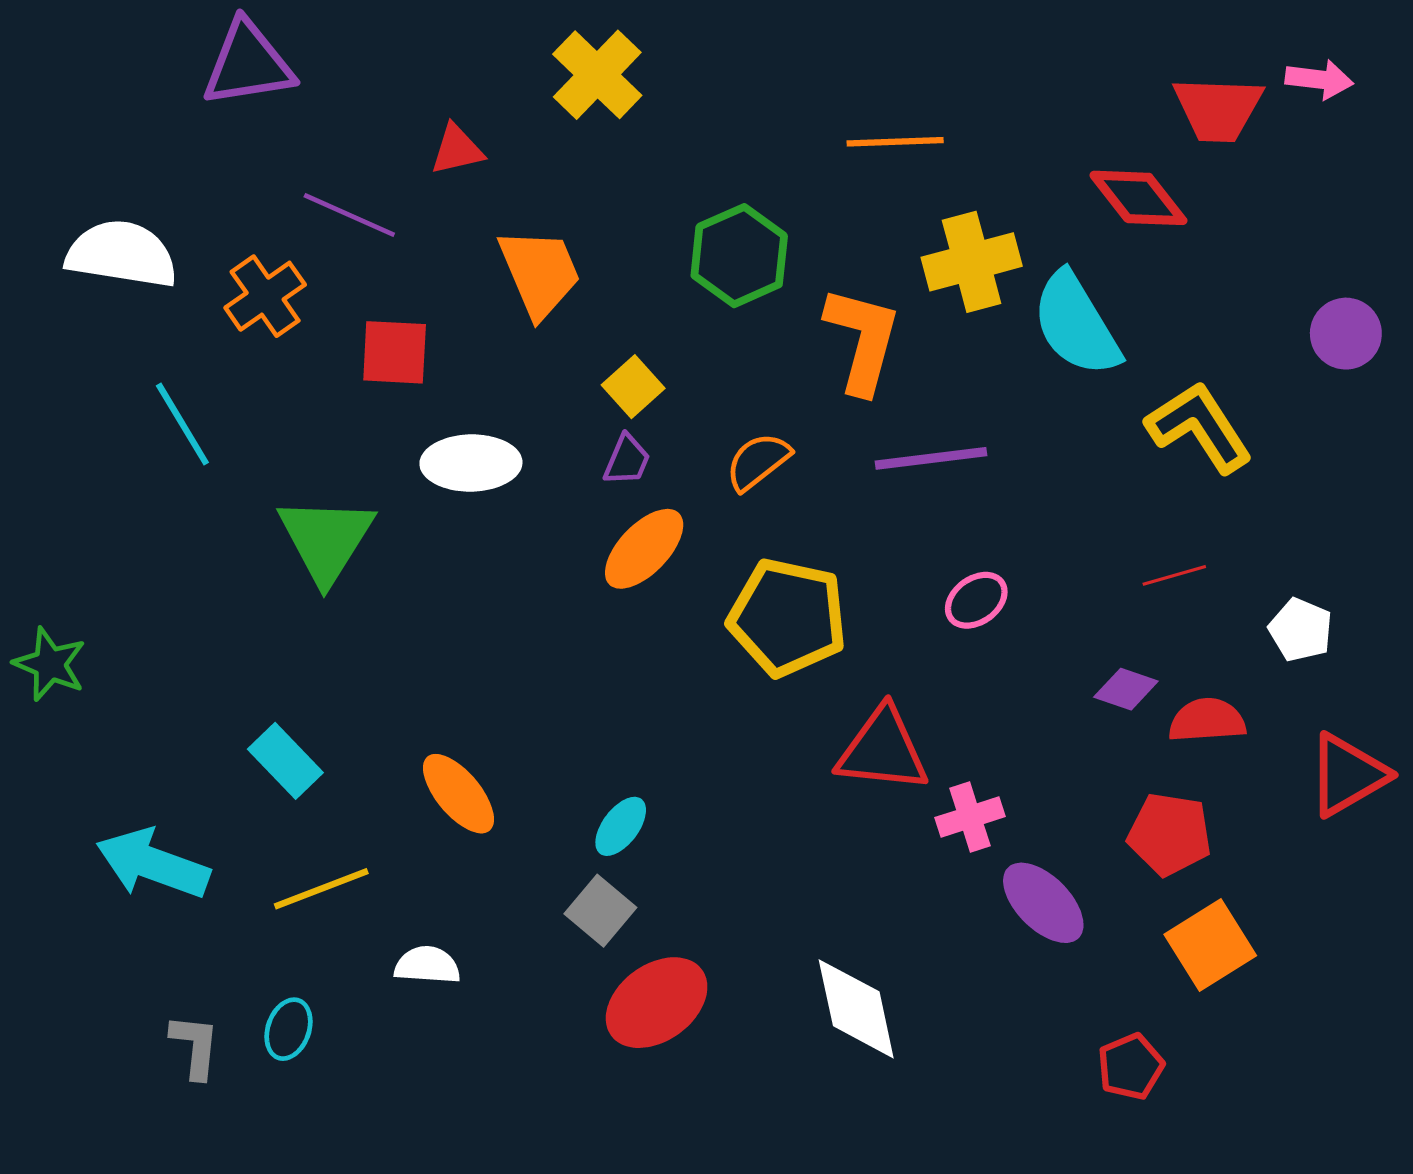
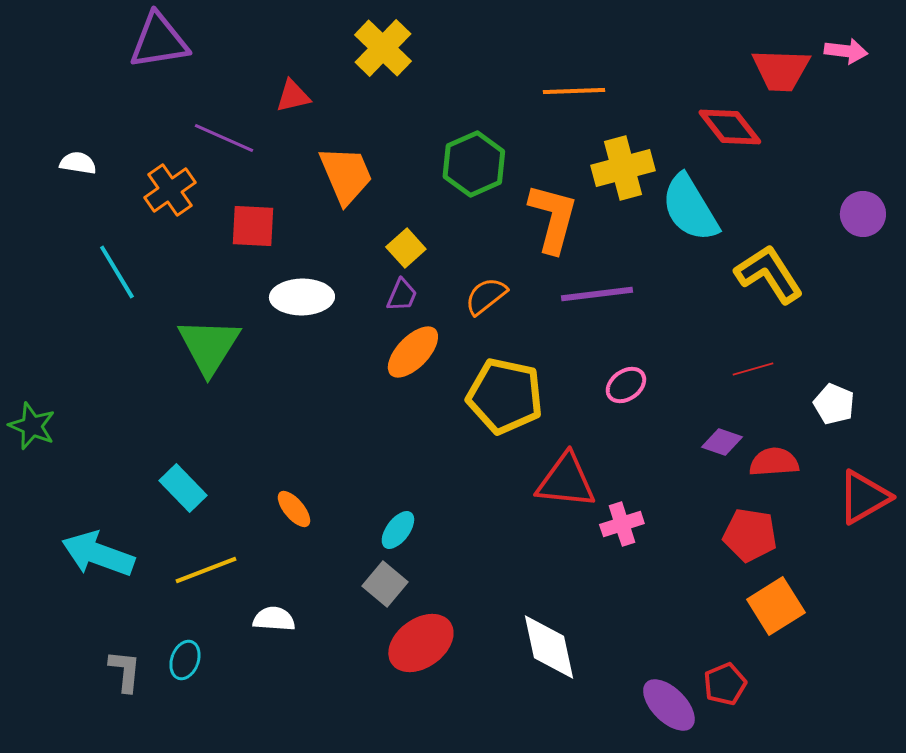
white semicircle: (122, 254) -> (78, 163), size x0.5
orange ellipse: (458, 794) -> (294, 509), size x0.7
purple ellipse: (1043, 903) -> (669, 705), moved

